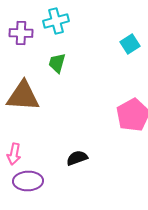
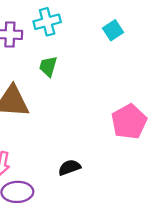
cyan square: (130, 44) -> (113, 30), moved

